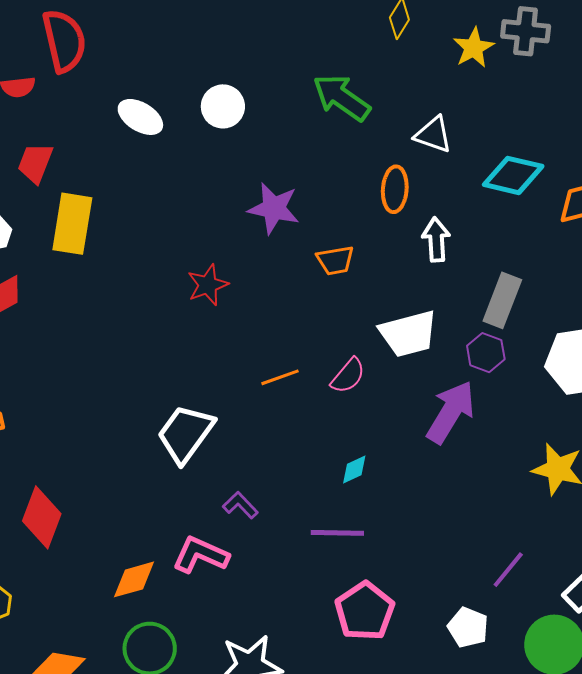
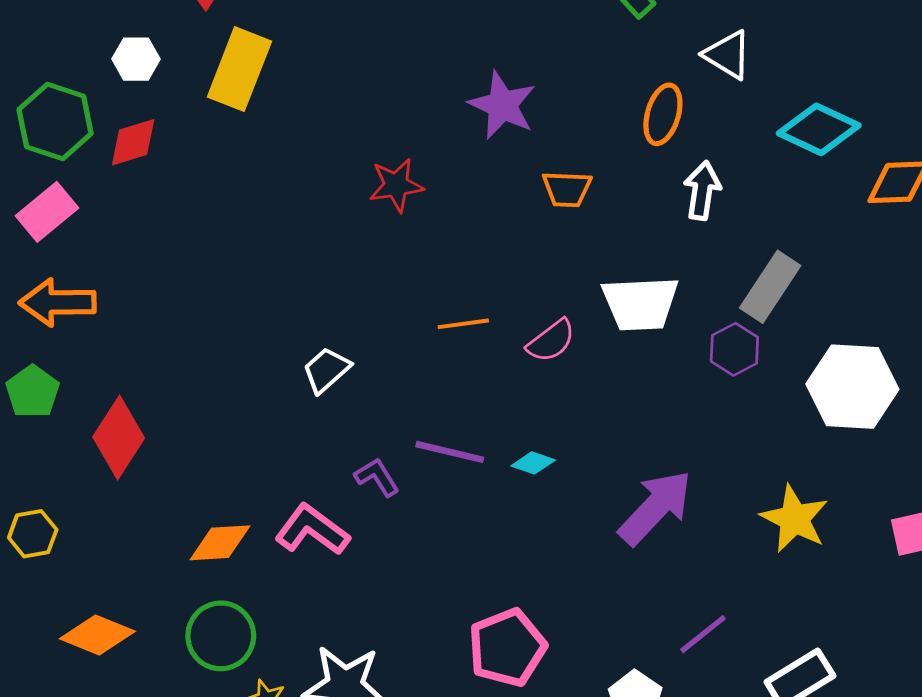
purple arrow: (451, 412) -> (655, 508), moved
white trapezoid: (185, 434) -> (326, 370), size x0.6
cyan diamond: (354, 470) -> (533, 463), turned 32
purple line: (337, 533) -> (450, 452), moved

